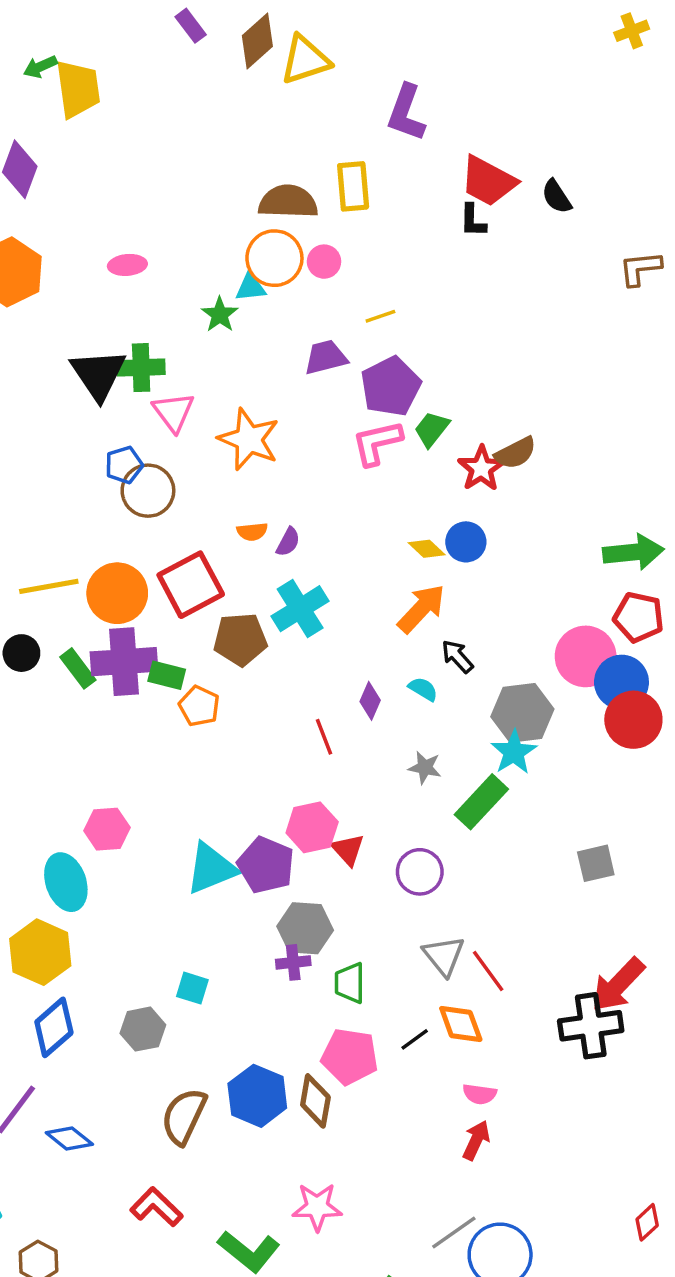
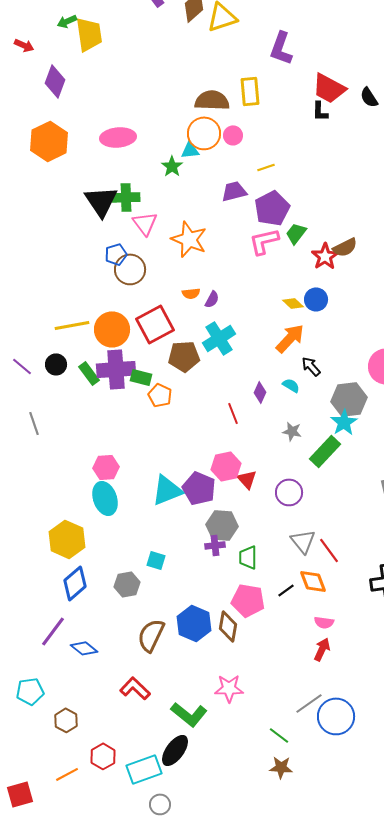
pink ellipse: (127, 265) -> (118, 137), size x1.6
cyan ellipse: (66, 882) -> (105, 498), moved

